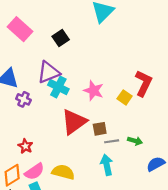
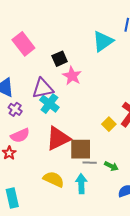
pink star: (94, 91) -> (72, 76), moved
brown square: (100, 129) -> (81, 149), size x1.6
pink semicircle: (34, 172) -> (20, 135), moved
yellow semicircle: (63, 172) -> (54, 179), moved

